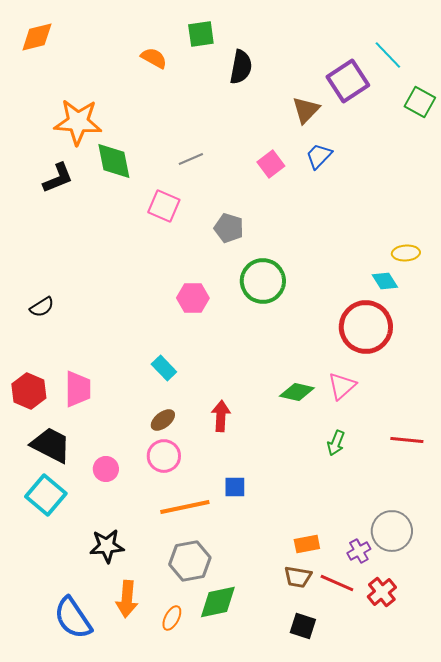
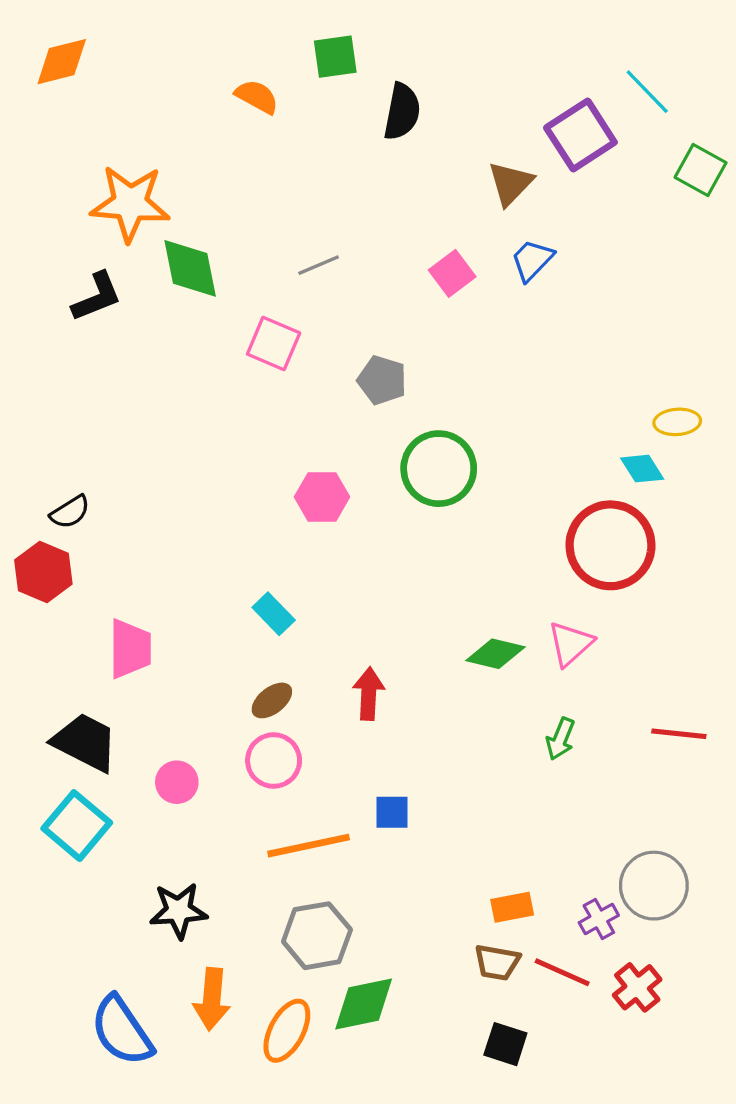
red hexagon: (29, 391) -> (43, 572), moved
orange ellipse: (172, 618) -> (287, 1031), size x1.5

